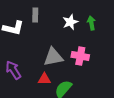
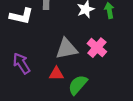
pink cross: (80, 56) -> (97, 48), turned 30

